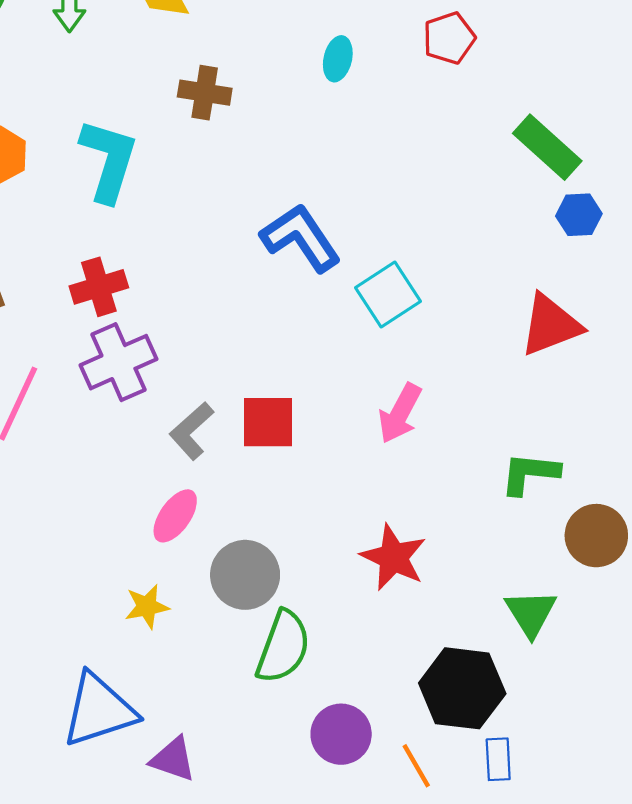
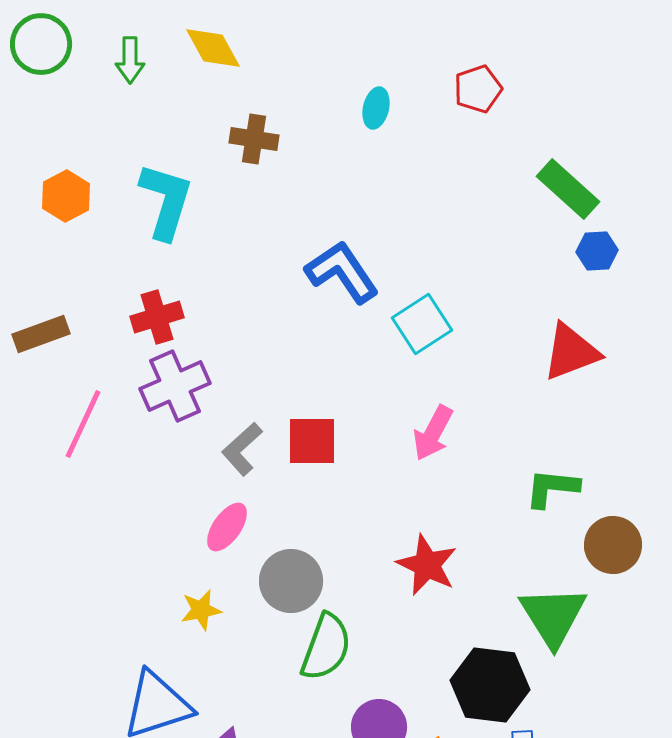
green triangle: (531, 613) -> (553, 616), size x1.4

